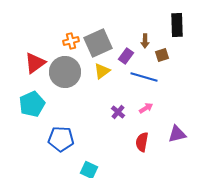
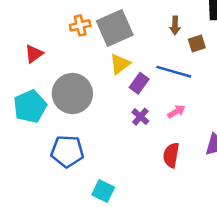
purple rectangle: (126, 56) -> (139, 83), moved
red triangle: (35, 63) -> (34, 54), size x0.7
gray circle: (65, 72) -> (72, 94), moved

